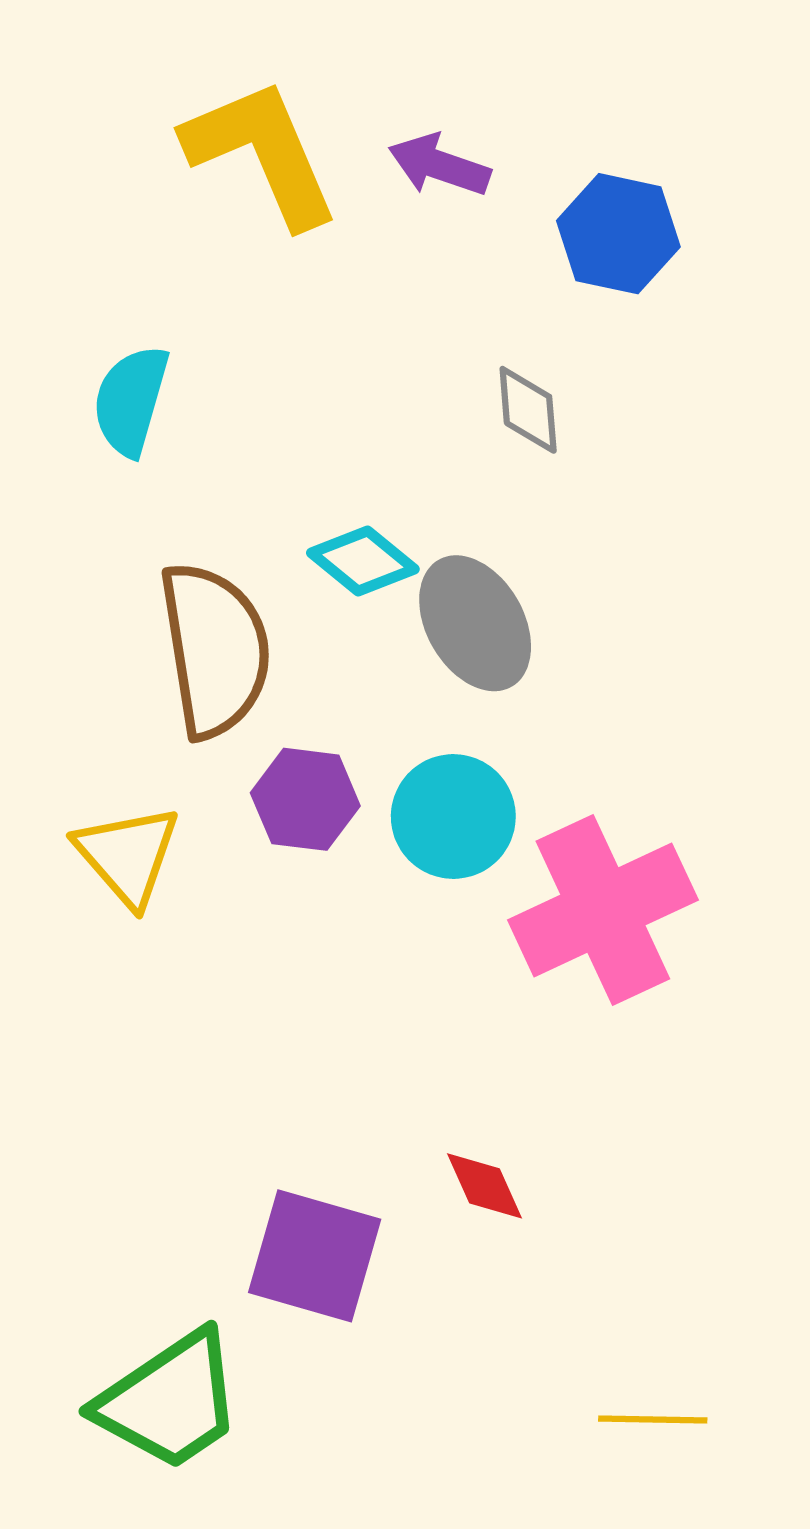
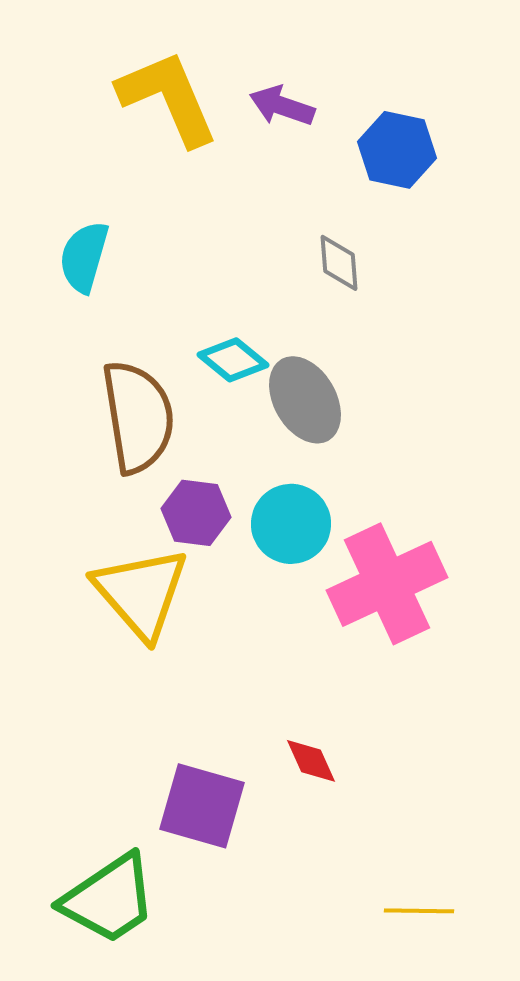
yellow triangle: (128, 855) -> (141, 593), moved, size x1.4

